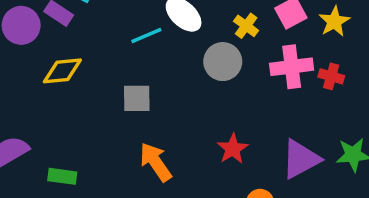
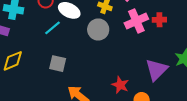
gray square: (137, 98) -> (58, 64), turned 30
red star: (233, 149) -> (120, 85), moved

